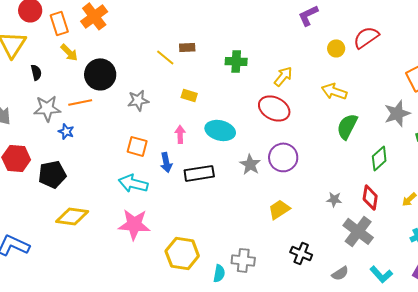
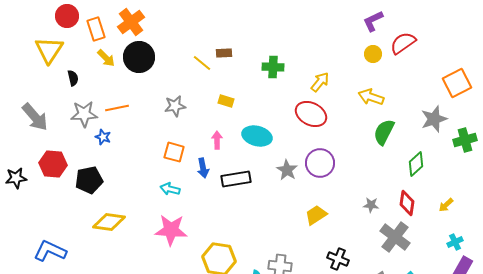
purple L-shape: (308, 15) -> (373, 21), moved
black circle: (100, 74) -> (139, 57), moved
cyan arrow: (133, 183) -> (170, 189), size x0.7

